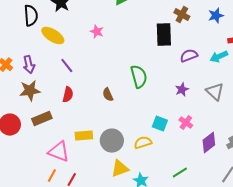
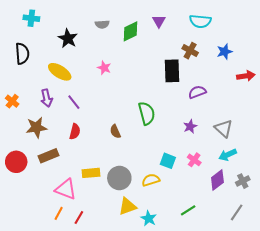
black semicircle: (31, 16) -> (22, 54), moved
cyan arrow: (219, 57) -> (228, 155), moved
purple arrow: (29, 65) -> (47, 98), moved

